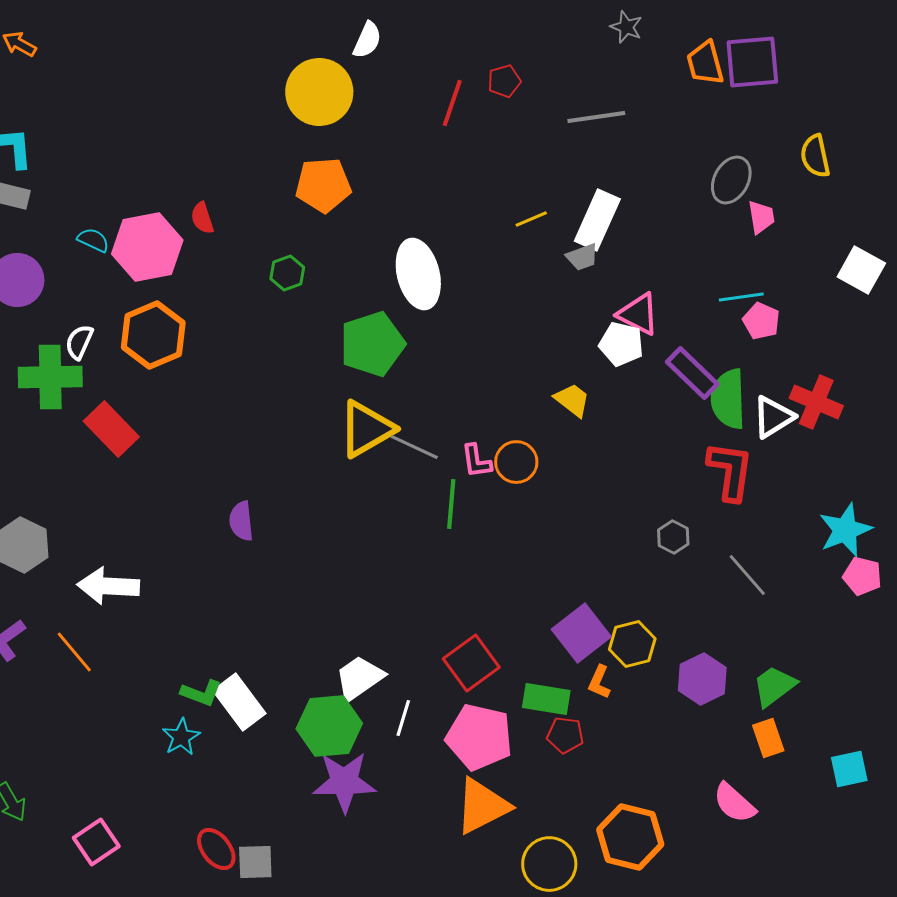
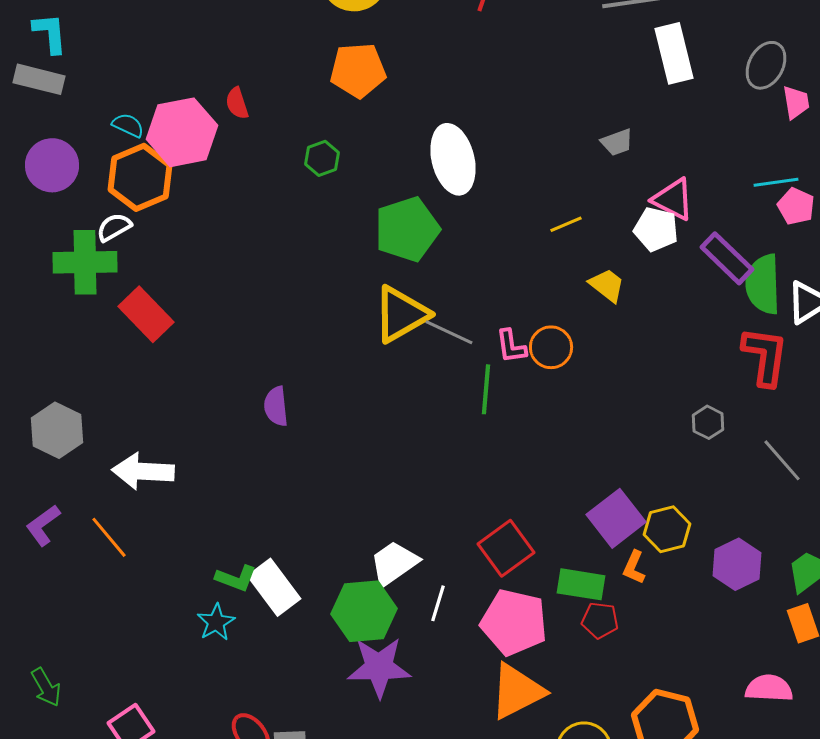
yellow line: (531, 219) -> (566, 224), moved
white rectangle: (597, 220) -> (674, 53), moved, turned -38
orange hexagon: (153, 335) -> (140, 177), moved
white semicircle: (79, 342) -> (114, 227), turned 36
pink semicircle: (734, 803) -> (769, 688), turned 141

